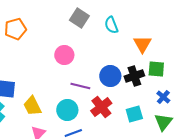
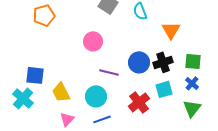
green square: (156, 69) -> (193, 61), moved
red cross: (101, 107) -> (139, 102), moved
cyan square: (134, 114) -> (164, 89), moved

